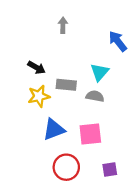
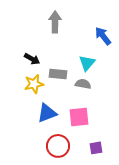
gray arrow: (63, 25) -> (55, 22), size x1.5

